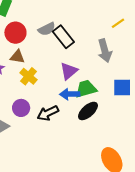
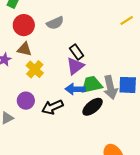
black rectangle: (63, 37) -> (77, 52), moved, size x0.7
gray arrow: (105, 51) -> (110, 87), moved

